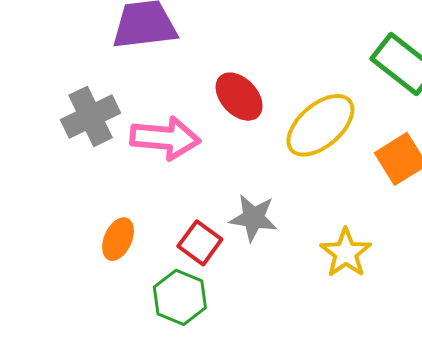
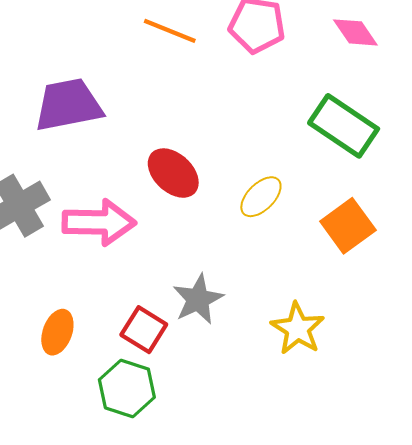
yellow ellipse: (320, 125) -> (261, 197), size x0.6
gray star: (253, 218) -> (198, 299), turned -30

